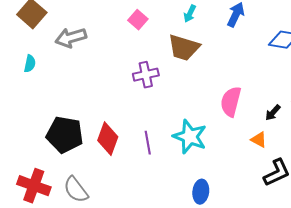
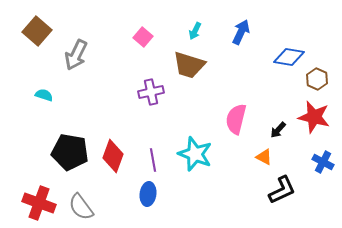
gray arrow: (71, 38) -> (76, 55), turned -48
cyan semicircle: (30, 64) -> (44, 95), moved, turned -84
blue ellipse: (201, 192) -> (148, 194), moved

